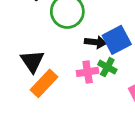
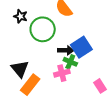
green cross: (107, 67) -> (70, 62), moved

